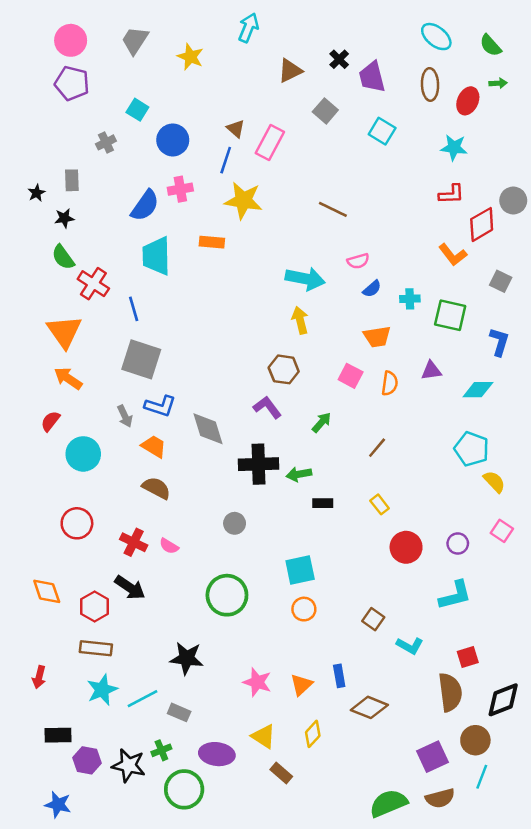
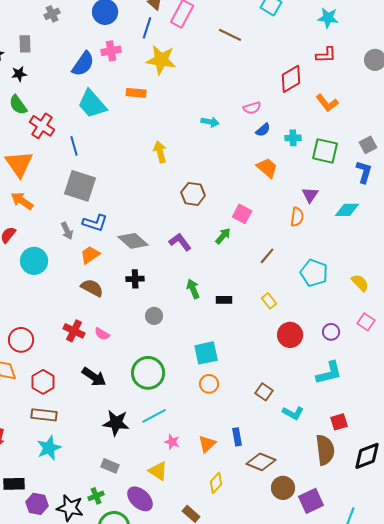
brown line: (333, 209) -> (230, 35), moved
red diamond: (482, 224) -> (291, 79), moved
cyan trapezoid: (156, 256) -> (92, 104), turned -40
cyan arrow: (305, 279) -> (210, 122), size x0.6
gray square: (501, 281) -> (368, 145), moved, turned 36
yellow arrow: (300, 320) -> (160, 152), moved
orange trapezoid: (377, 337) -> (267, 168), turned -130
purple triangle: (431, 371) -> (310, 195), turned -48
pink square: (351, 376) -> (242, 214), moved
orange semicircle: (390, 383) -> (297, 217), moved
purple L-shape: (267, 407) -> (180, 242), moved
gray diamond: (208, 429) -> (133, 241), turned -32
orange trapezoid: (154, 446) -> (90, 255), turned -65
cyan pentagon: (472, 449) -> (314, 273), moved
black cross: (259, 464) -> (135, 279), moved, size x0.6
green arrow: (299, 474) -> (193, 289), moved, turned 78
red circle: (77, 523) -> (21, 340), moved
black arrow: (130, 588) -> (94, 377), moved
pink star: (257, 682) -> (172, 442), size x0.7
cyan line: (142, 699) -> (154, 416), moved
yellow triangle: (264, 736) -> (158, 471), moved
brown circle: (475, 740) -> (283, 488), moved
purple ellipse: (217, 754) -> (140, 499), turned 36

